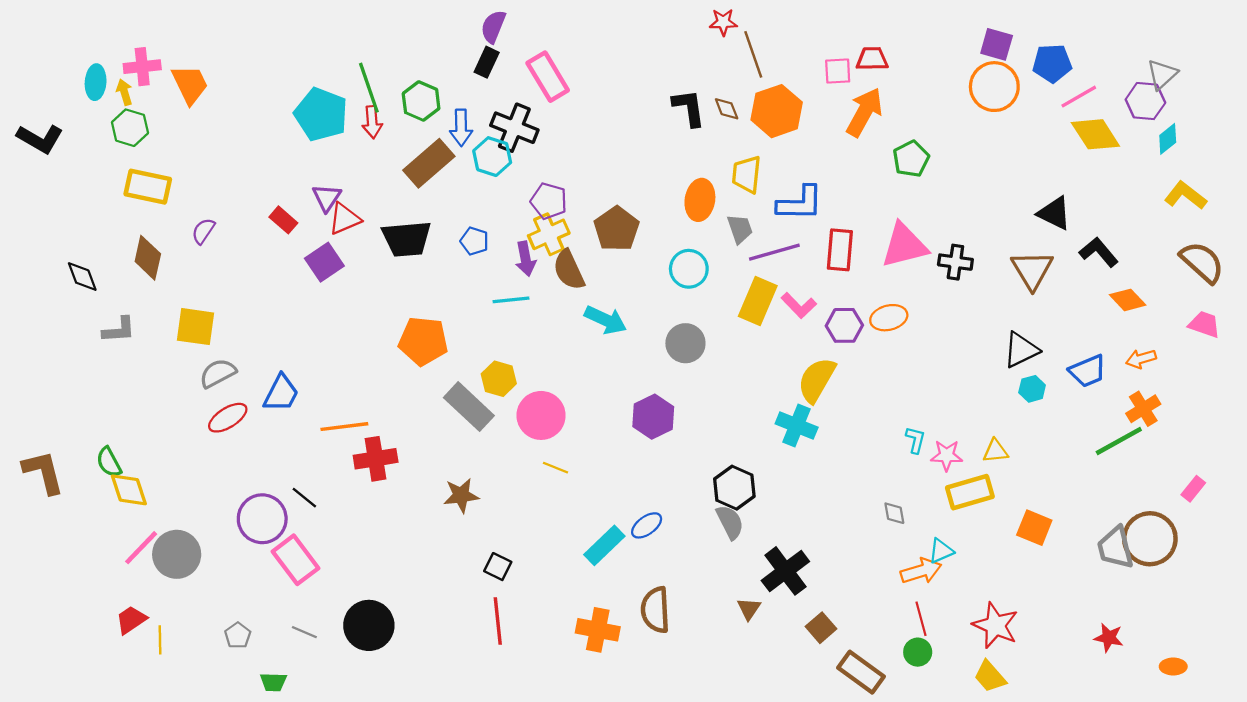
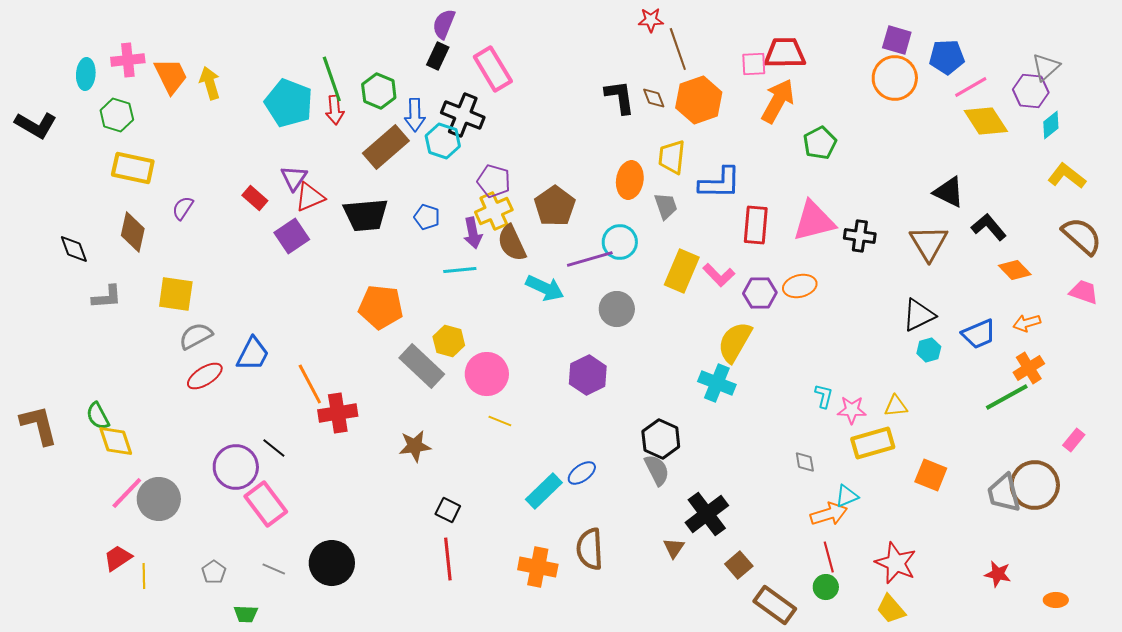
red trapezoid: (872, 59) -> (785, 53), size x1.4
yellow arrow: (124, 92) -> (210, 83), moved, size x1.4
purple line: (774, 252) -> (590, 259), moved
orange line: (344, 427) -> (310, 384), turned 69

